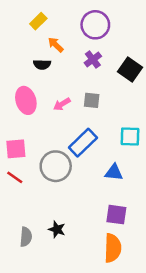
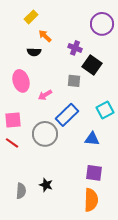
purple circle: (95, 25) -> (102, 24), moved
purple cross: (93, 60) -> (75, 48), turned -32
black square: (130, 69) -> (92, 65), moved
pink arrow: (62, 104) -> (45, 95), moved
cyan square: (130, 136) -> (105, 110), turned -30

